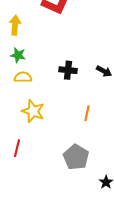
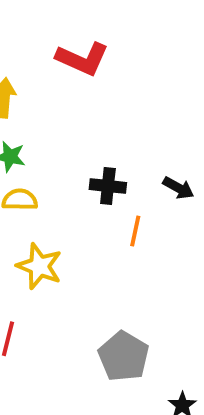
orange line: (87, 113) -> (135, 231), moved

